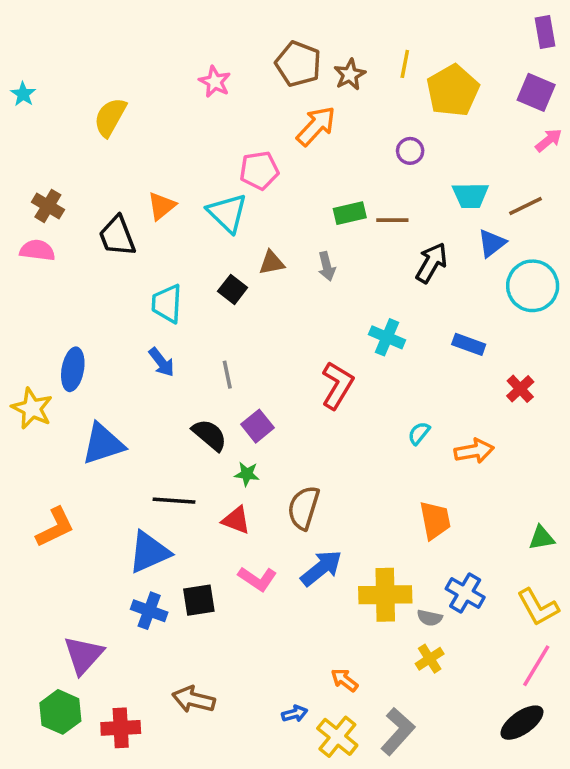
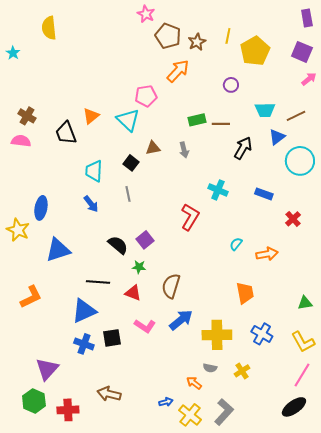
pink star: (215, 82) -> (146, 14), moved
yellow semicircle: (110, 117) -> (49, 28), moved, turned -35
gray line: (227, 375) -> (128, 194), moved
gray semicircle: (430, 618) -> (210, 368), moved

